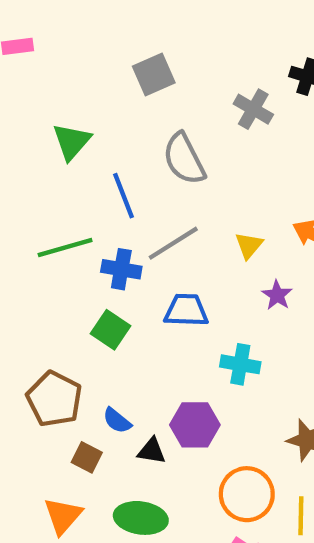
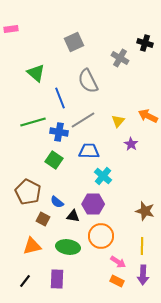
green triangle: (72, 142) -> (36, 73), turned -30
cyan cross: (240, 364) -> (103, 176), moved, turned 30
orange circle: (247, 494) -> (101, 236), moved
orange triangle: (63, 516) -> (32, 246), turned 36

